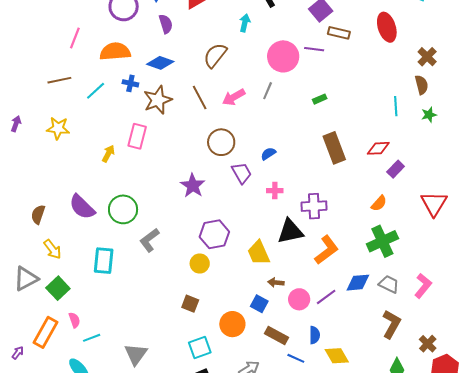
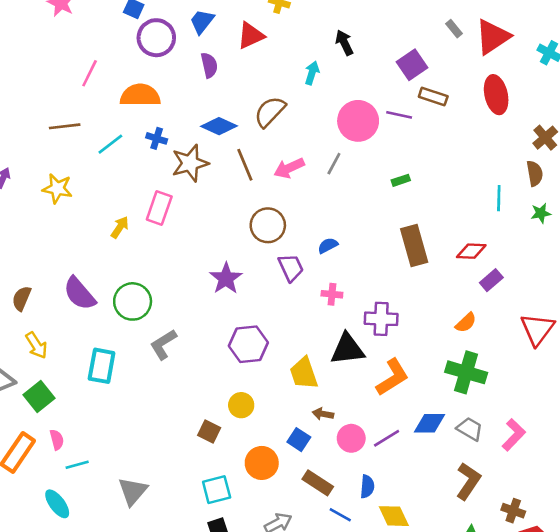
blue diamond: (160, 63) -> (219, 126), moved
green cross: (382, 241) -> (466, 372), turned 36
yellow circle: (200, 263) -> (241, 405), moved
brown cross: (428, 344) -> (513, 511), turned -30

